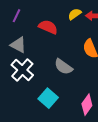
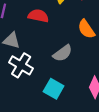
gray semicircle: (63, 67) -> (63, 53), turned -60

